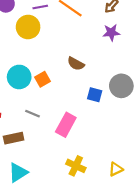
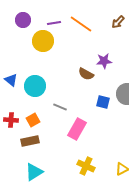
purple star: (111, 33) -> (104, 61), moved
orange square: (42, 79) -> (33, 120), moved
gray line: (32, 114) -> (60, 107), moved

